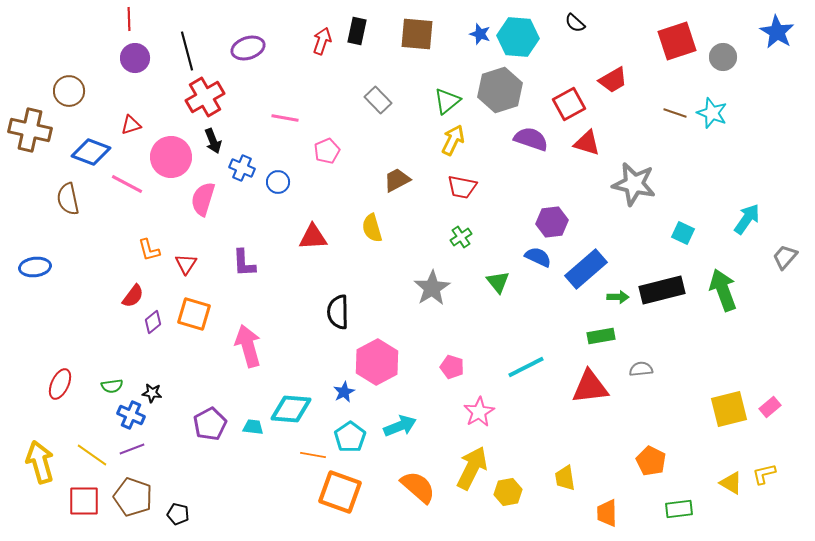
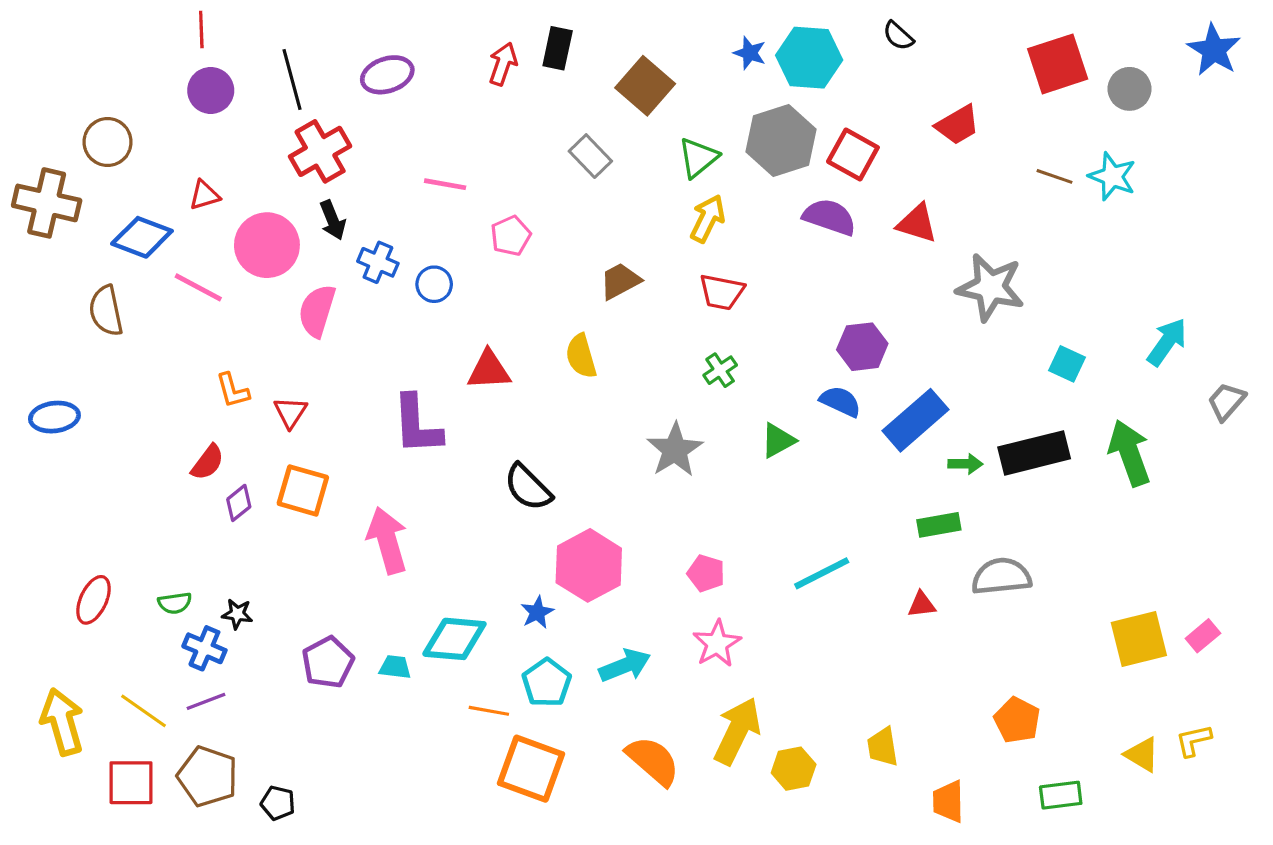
brown square: (417, 34) -> (645, 86), moved, turned 36
red square: (569, 104) -> (853, 155), moved, turned -32
purple L-shape: (244, 263) -> (417, 425), moved, size x1.4
green triangle: (498, 282) -> (778, 440), turned 40
black semicircle: (338, 312) -> (528, 487), turned -44
gray semicircle: (641, 369) -> (1001, 576), size x1.6
red triangle: (590, 387) -> (922, 605), size x0.5
pink star: (479, 412) -> (717, 644), moved

